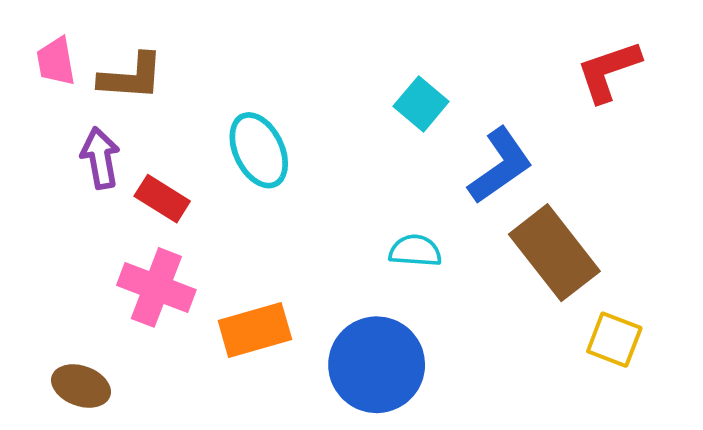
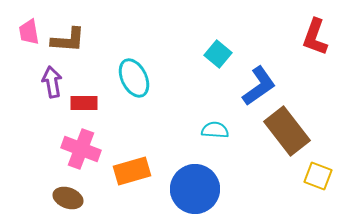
red L-shape: (608, 71) -> (315, 37), turned -51
red rectangle: (162, 199) -> (84, 103), turned -32
brown ellipse: (81, 386) -> (68, 198), moved

